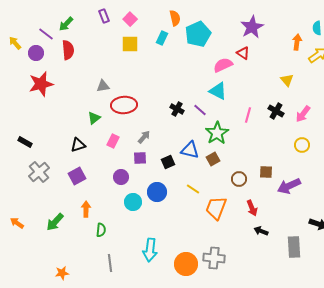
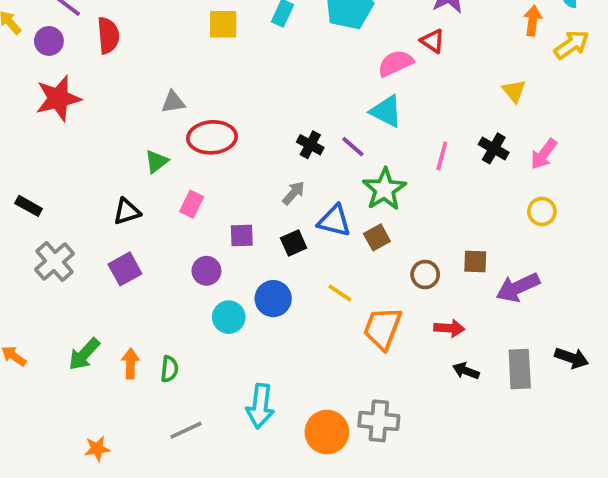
gray arrow: (144, 137) -> (294, 193), moved
red arrow: (252, 208) -> (449, 328), turned -63
orange arrow: (86, 209) -> (130, 363), moved
gray rectangle: (294, 247) -> (520, 369), moved
gray line: (110, 263) -> (186, 430), turned 72

